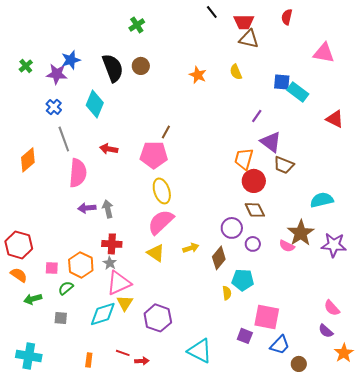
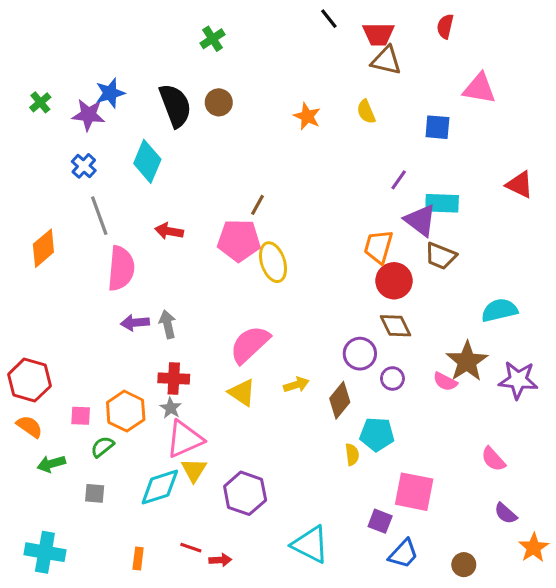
pink triangle: (324, 53) -> (479, 88), moved
cyan rectangle: (298, 92) -> (442, 203), moved, turned -35
yellow ellipse: (162, 191) -> (273, 262), moved
pink semicircle: (332, 308) -> (493, 459), moved
blue trapezoid: (280, 345) -> (403, 554), moved

